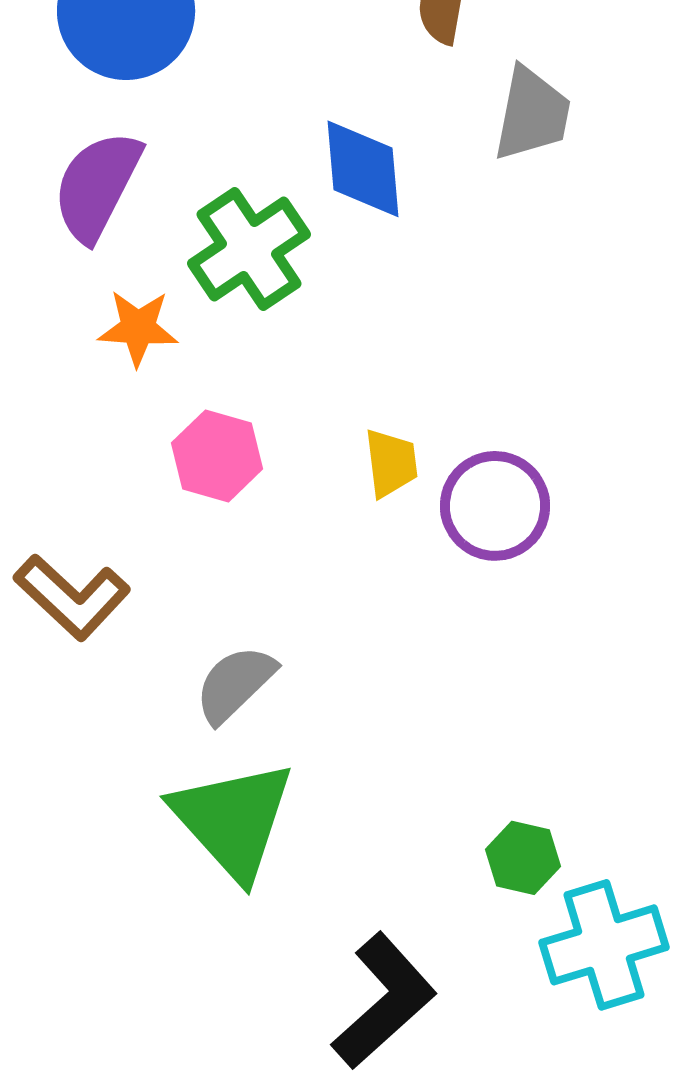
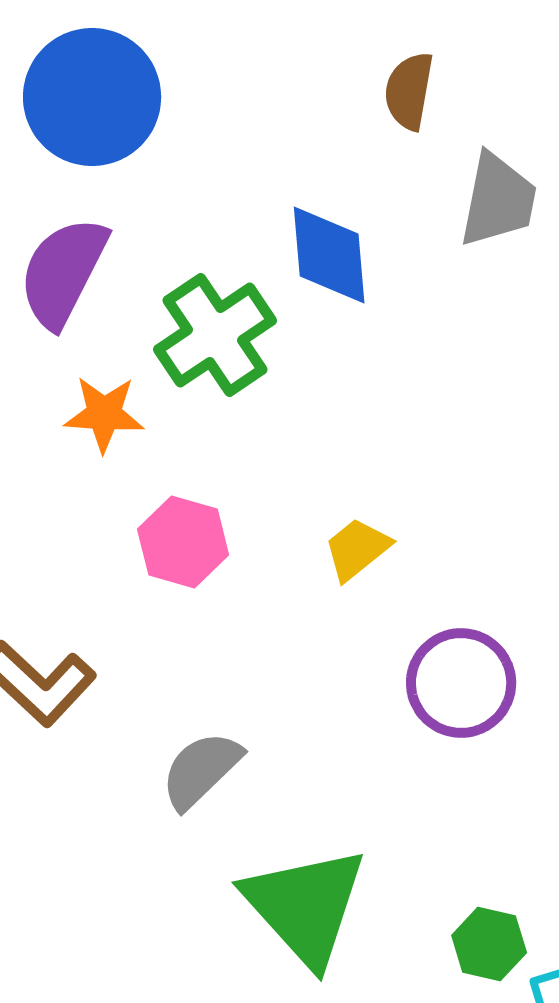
yellow trapezoid: (391, 463) -> (357, 549), turned -122
purple circle: (495, 506) -> (461, 683), moved
green triangle: (233, 820) -> (305, 906), moved

